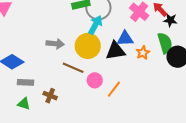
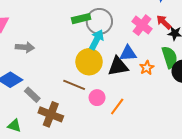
gray arrow: (55, 44) -> (25, 47), moved
gray rectangle: (25, 82) -> (32, 95), moved, turned 42
brown cross: (50, 96) -> (51, 114), size x1.6
green triangle: (24, 104) -> (14, 126), moved

